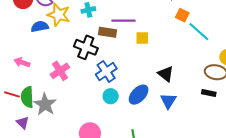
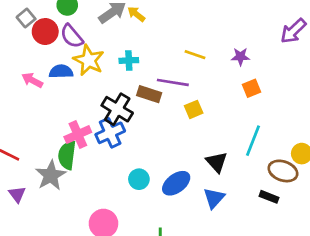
orange square: (182, 15) -> (252, 88), turned 32
cyan line: (199, 32) -> (253, 141), moved, turned 60
yellow square: (142, 38) -> (194, 109), turned -32
pink arrow: (22, 62) -> (32, 80), moved
blue cross: (106, 71) -> (110, 133), moved
green semicircle: (27, 97) -> (67, 155), moved

